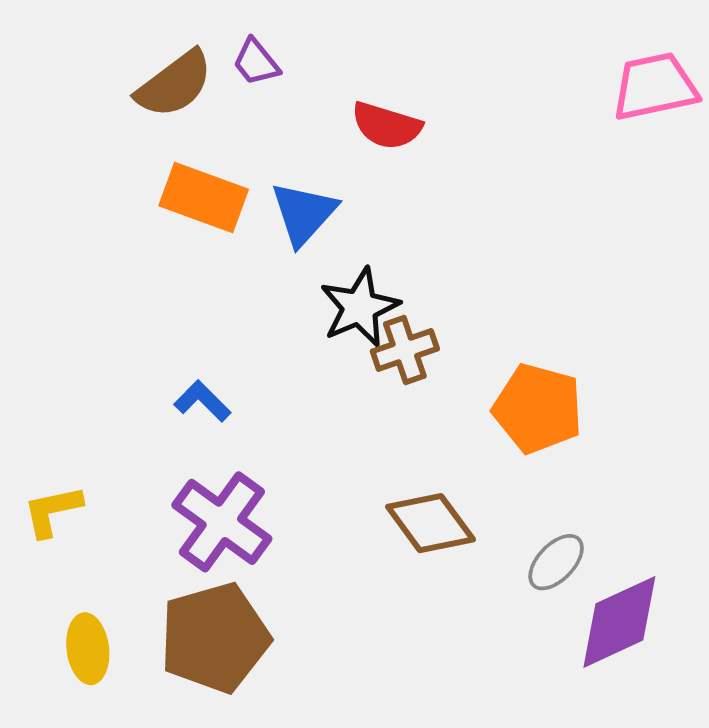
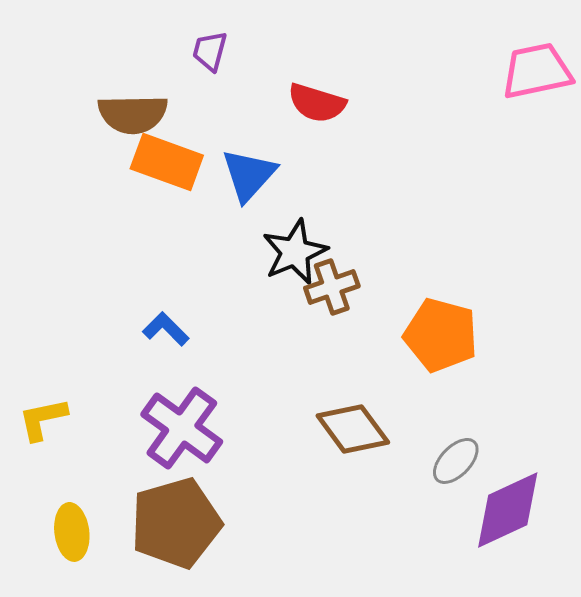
purple trapezoid: (256, 62) -> (210, 51), turned 54
brown semicircle: (174, 84) -> (133, 114), moved, turned 36

